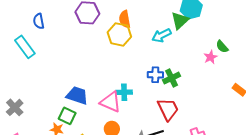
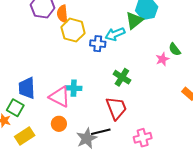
orange semicircle: (125, 19) -> (62, 14), moved
blue cross: (155, 75) -> (98, 44), moved
green cross: (172, 78) -> (122, 77), turned -36
blue trapezoid: (77, 95) -> (27, 88), turned -115

